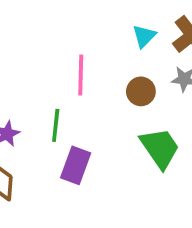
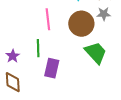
brown circle: (141, 91) -> (81, 24), size x1.6

